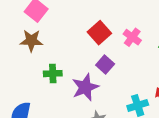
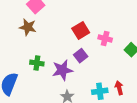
pink cross: (132, 37) -> (105, 39), turned -32
green cross: (53, 74) -> (37, 63), moved

